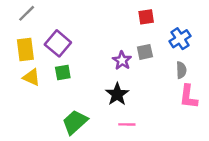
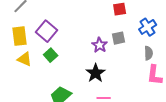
green square: (63, 72) -> (51, 55), turned -32

